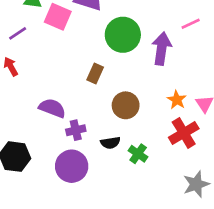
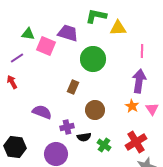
pink line: (191, 24) -> (142, 51), turned -64
purple arrow: (162, 49) -> (139, 81), moved
purple cross: (76, 130) -> (67, 127), moved
red cross: (184, 133) -> (136, 142), moved

